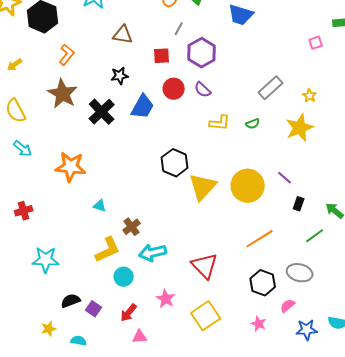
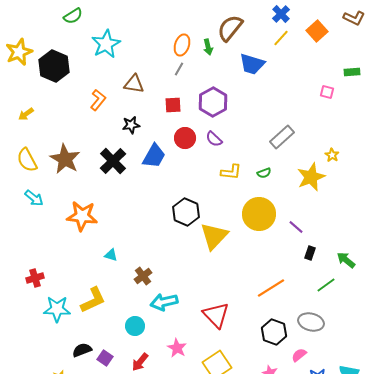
gray line: (179, 29) -> (179, 69), moved
pink square: (316, 43) -> (327, 92), turned 32
orange L-shape: (67, 55) -> (98, 100), moved
brown star: (63, 94) -> (65, 159), moved
yellow star: (310, 96) -> (332, 155), moved
yellow circle: (248, 186) -> (259, 214), moved
red cross: (24, 211) -> (35, 278), moved
yellow L-shape: (108, 250) -> (93, 300), moved

